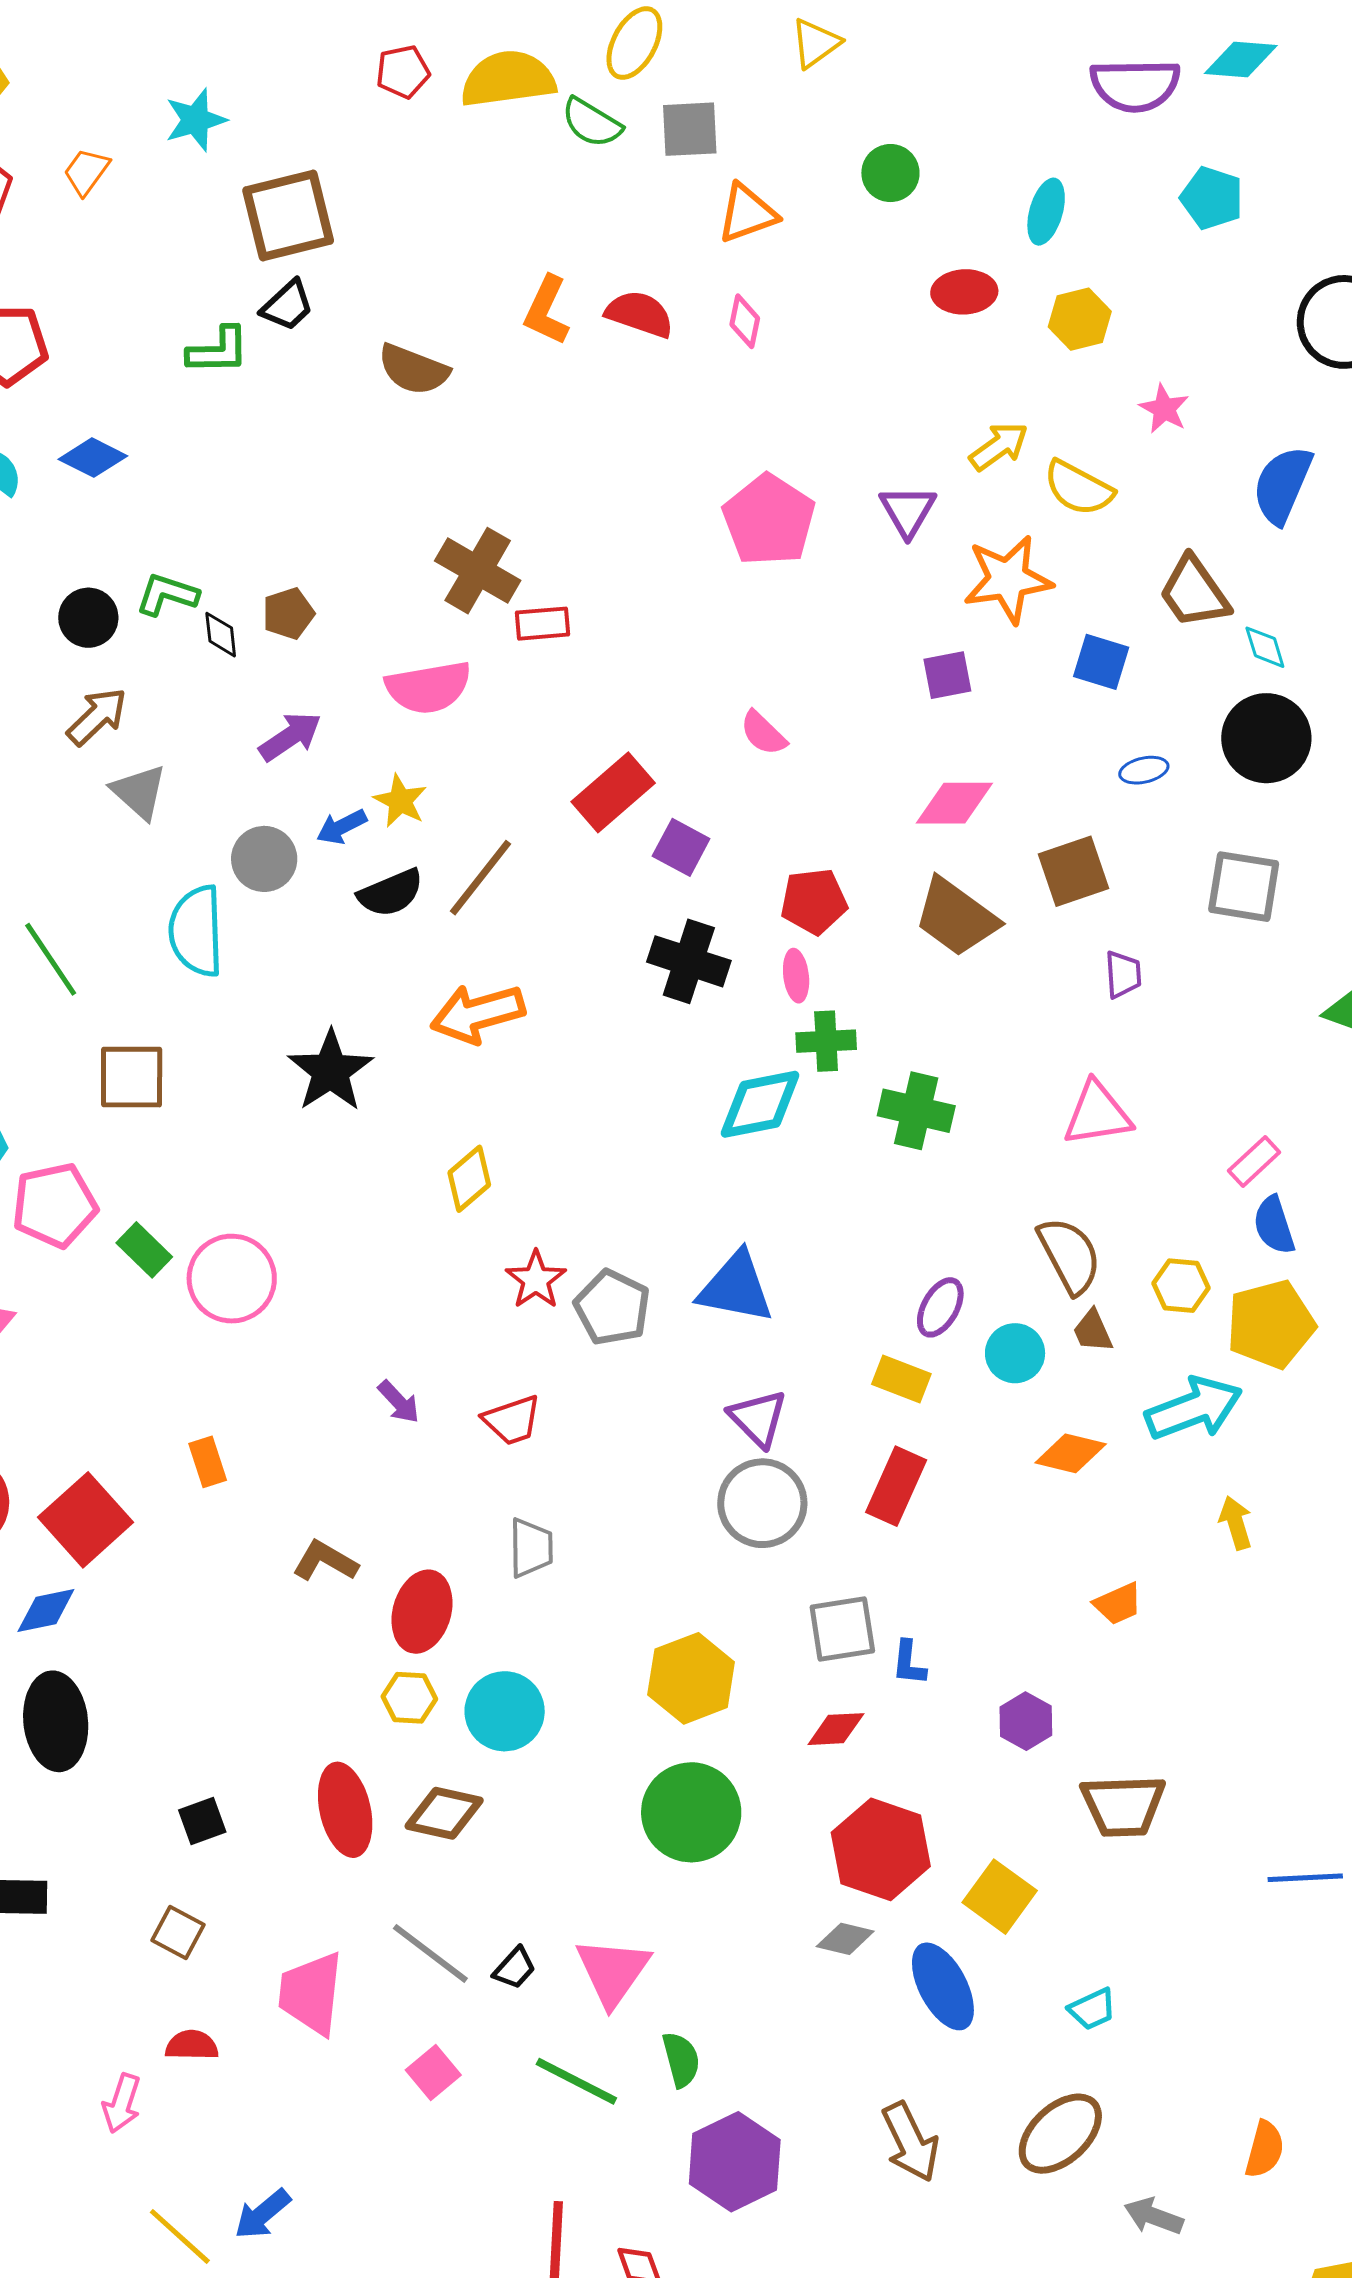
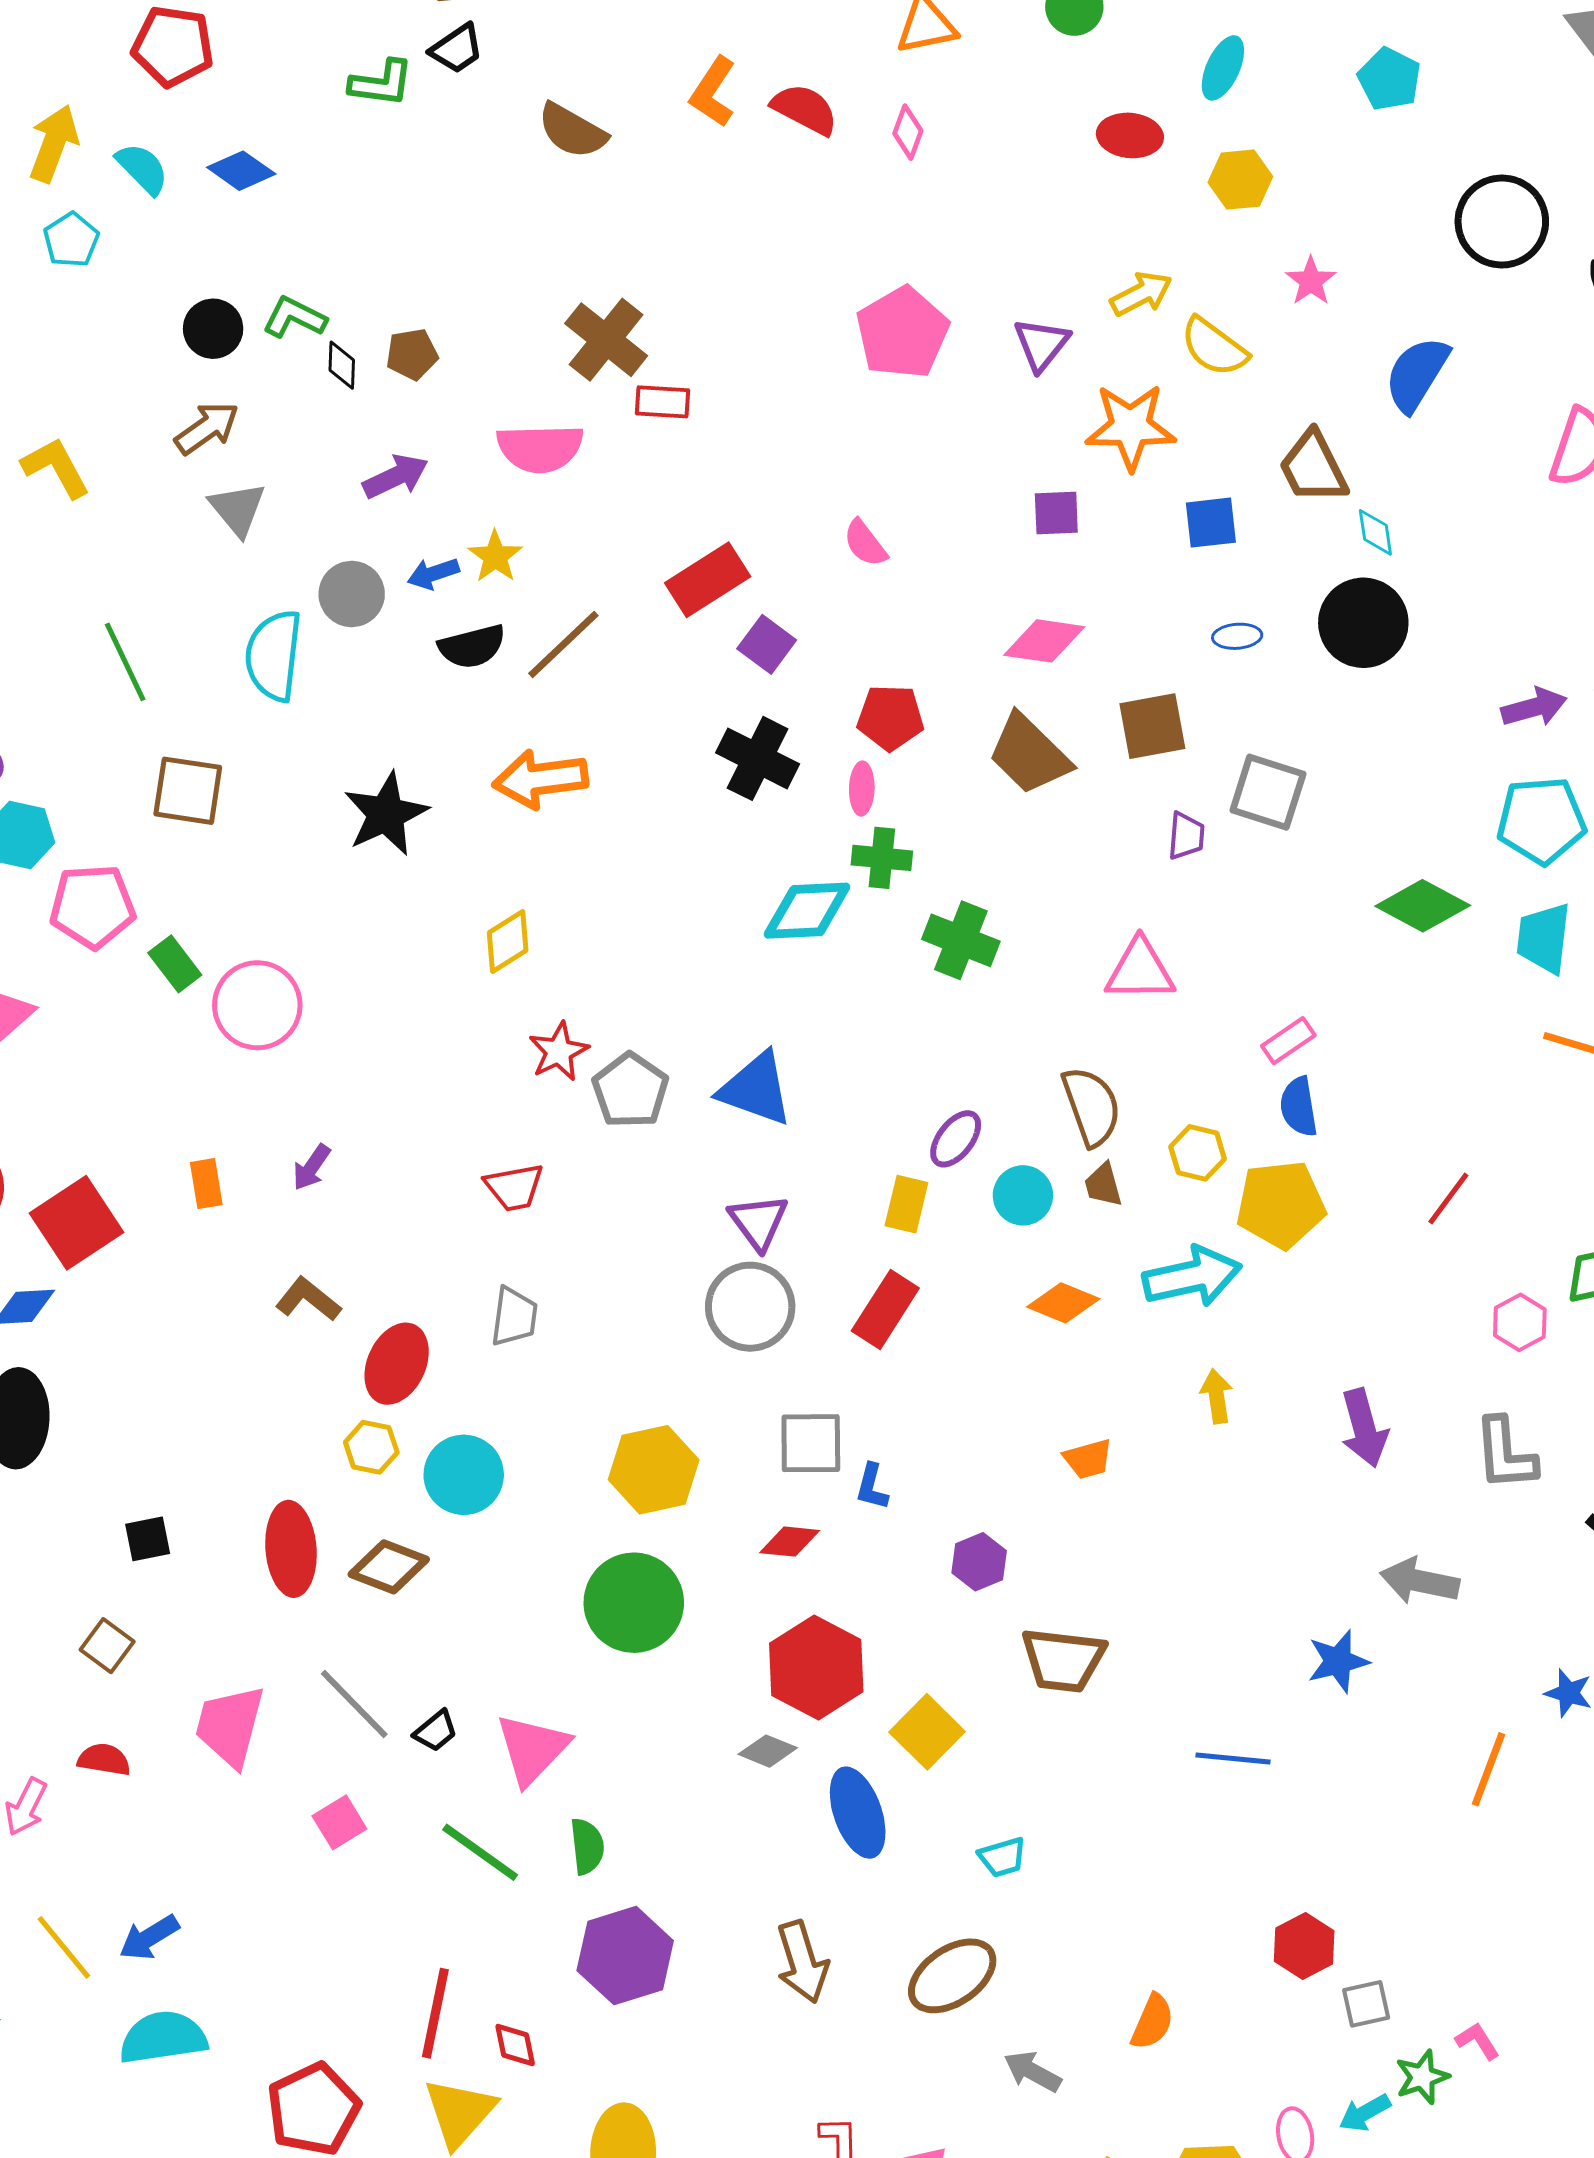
blue square: (1101, 662) -> (1211, 523), turned -32
gray square: (1244, 887) -> (1268, 792), moved
yellow rectangle: (901, 1379) -> (906, 1204), turned 74
purple arrow: (399, 1402) -> (312, 1167), moved, turned 69

